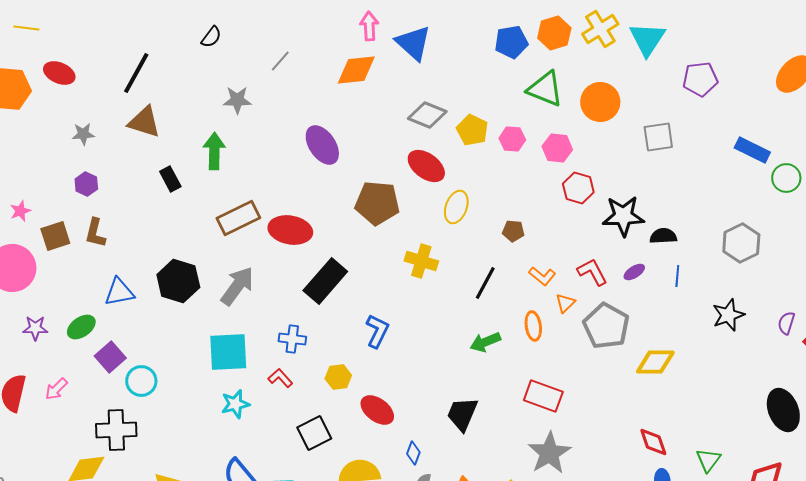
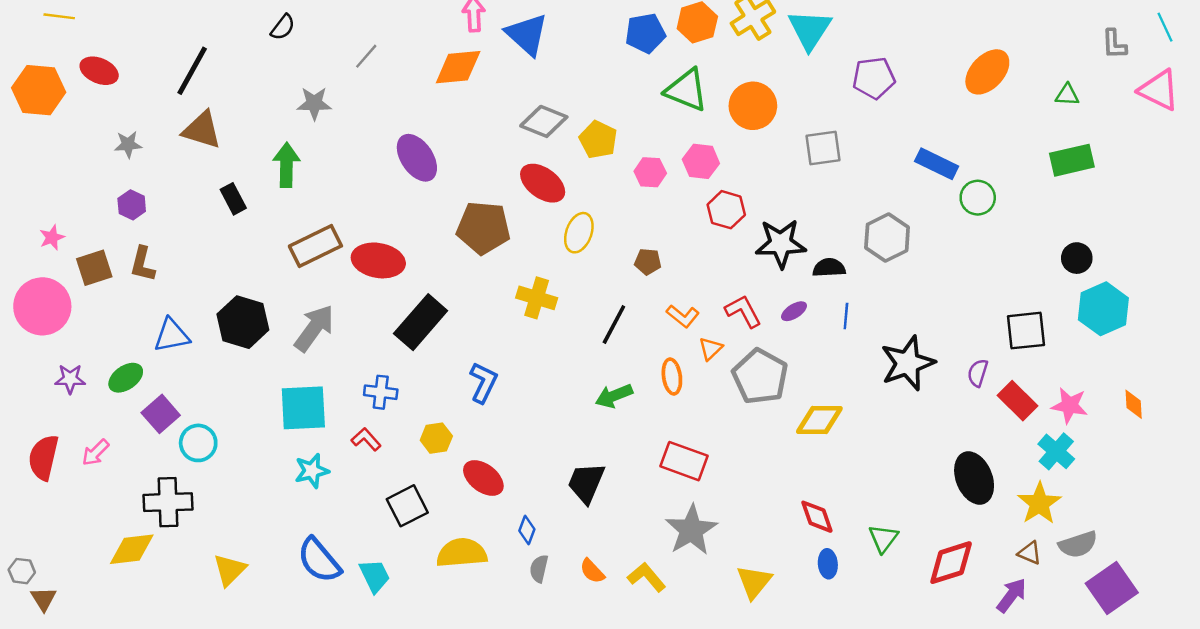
pink hexagon: (512, 139) -> (650, 172), moved
gray hexagon: (741, 243) -> (887, 238), moved
black star: (728, 315) -> (908, 363), size x1.4

